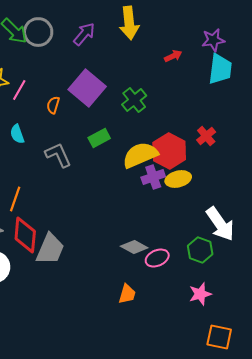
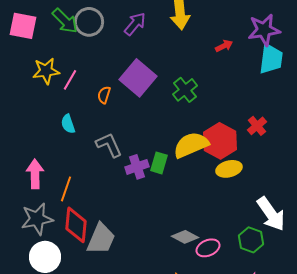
purple star: (213, 40) -> (264, 30), size x1.4
green rectangle: (99, 138) -> (159, 163), moved, turned -45
purple cross: (153, 177) -> (137, 167), moved

